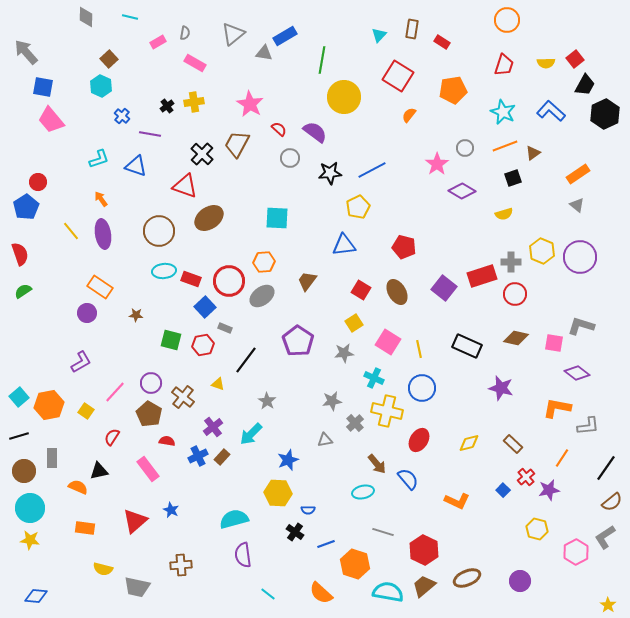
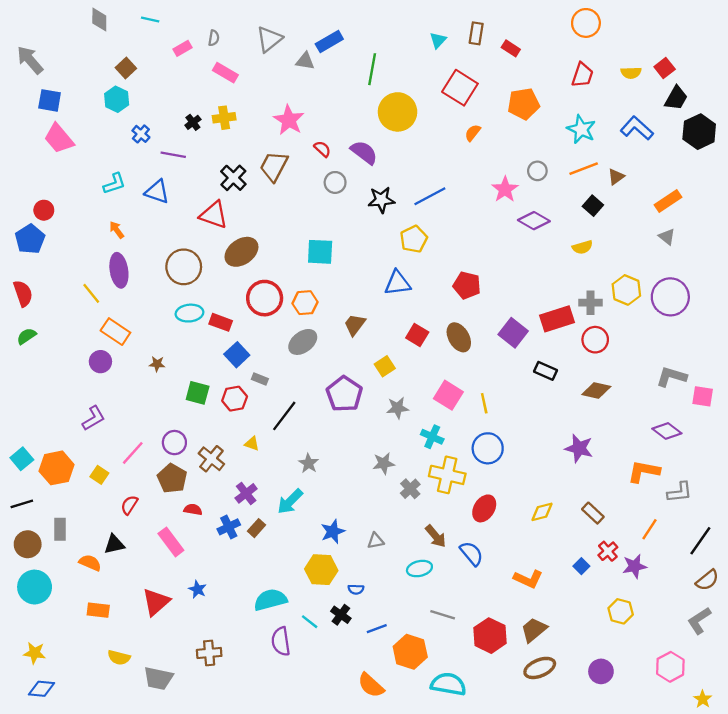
black square: (513, 178) -> (593, 206), turned -30
yellow line: (71, 231) -> (91, 293), moved
red circle: (229, 281) -> (265, 298), moved
yellow square: (354, 323) -> (385, 366), moved
pink square: (554, 343) -> (703, 396), moved
black rectangle: (467, 346) -> (545, 371), moved, size x0.7
gray triangle: (325, 440) -> (376, 541), moved
yellow star: (30, 540) -> (35, 653), moved
pink hexagon: (576, 552) -> (670, 667), moved
brown trapezoid: (424, 586) -> (534, 630), moved
cyan line: (268, 594) -> (310, 622), moved

